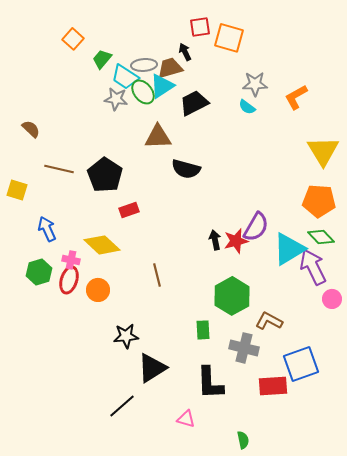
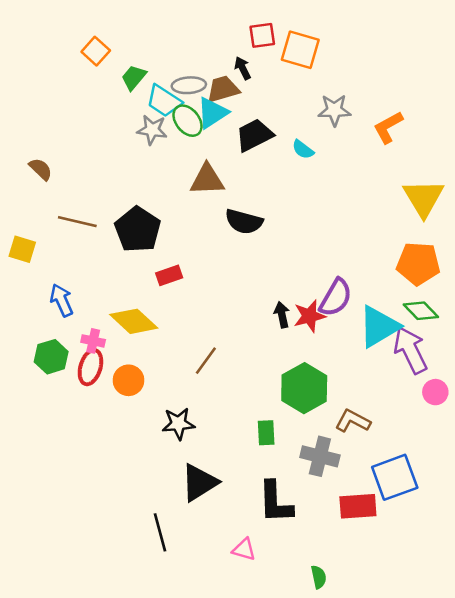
cyan semicircle: (247, 107) -> (303, 149), moved
brown line: (157, 275) -> (206, 361), turned 50
black star: (126, 336) -> (178, 424), moved
black line: (122, 406) -> (160, 532), turned -64

